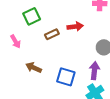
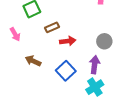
red arrow: (75, 27) -> (68, 41), moved
blue square: (66, 77) -> (66, 71), turned 30

